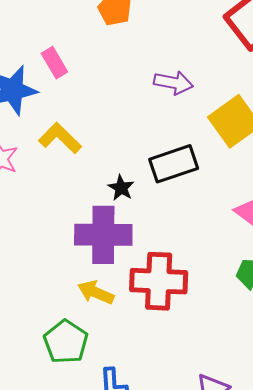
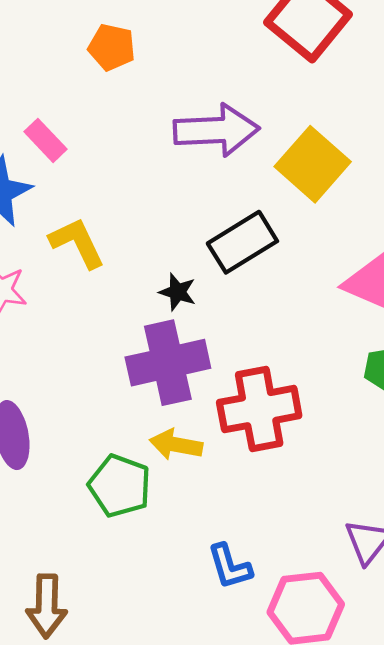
purple arrow: (173, 83) -> (216, 130), size x1.5
yellow L-shape: (60, 138) -> (77, 243), turned 33
green pentagon: (66, 342) -> (120, 486), moved

